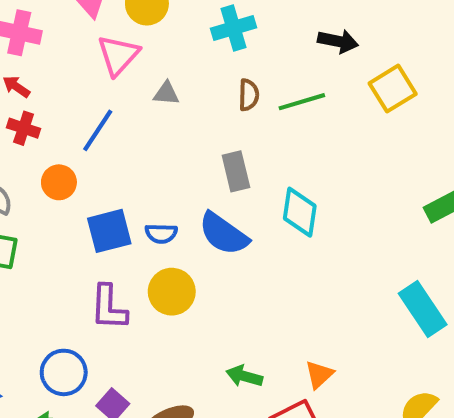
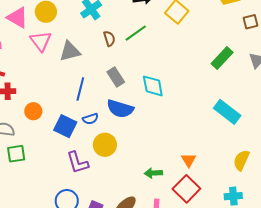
gray triangle: (166, 93) -> (70, 51), size x1.6
blue line: (98, 130) -> (80, 89), moved
blue square: (109, 231) -> (65, 126), turned -30

